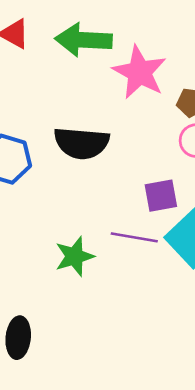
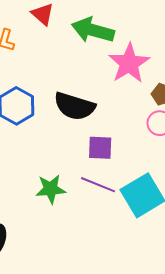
purple square: (161, 196) -> (100, 148), moved

